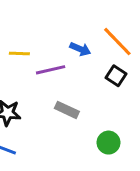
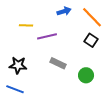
blue arrow: (80, 49) -> (64, 11), moved, turned -40
green circle: (109, 143) -> (86, 75), moved

